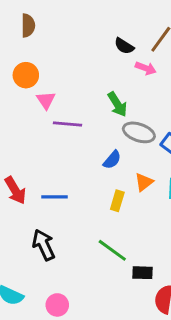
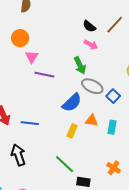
pink arrow: (146, 68) -> (91, 45), moved
blue semicircle: (112, 160) -> (72, 103), size x1.5
orange triangle: (144, 182) -> (92, 120), turned 40

